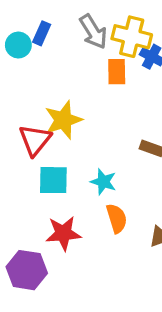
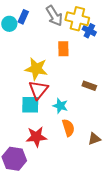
orange rectangle: (117, 72) -> (63, 49), moved
yellow star: (63, 120) -> (36, 69), turned 30
red triangle: (35, 140) -> (38, 90), moved

